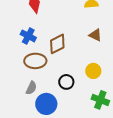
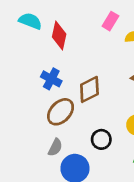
brown ellipse: (35, 61) -> (61, 112), turned -45

